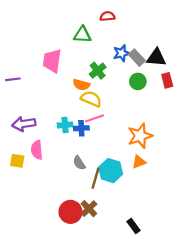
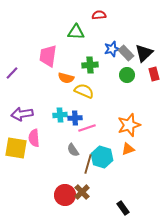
black triangle: (156, 58) -> (144, 53), turned -48
green cross: (98, 71) -> (90, 65), turned 35
purple line: (13, 79) -> (12, 73), turned -40
orange semicircle: (81, 85) -> (66, 78), moved
pink line: (94, 118) -> (87, 128), moved
yellow square: (17, 161) -> (16, 148), size x1.6

